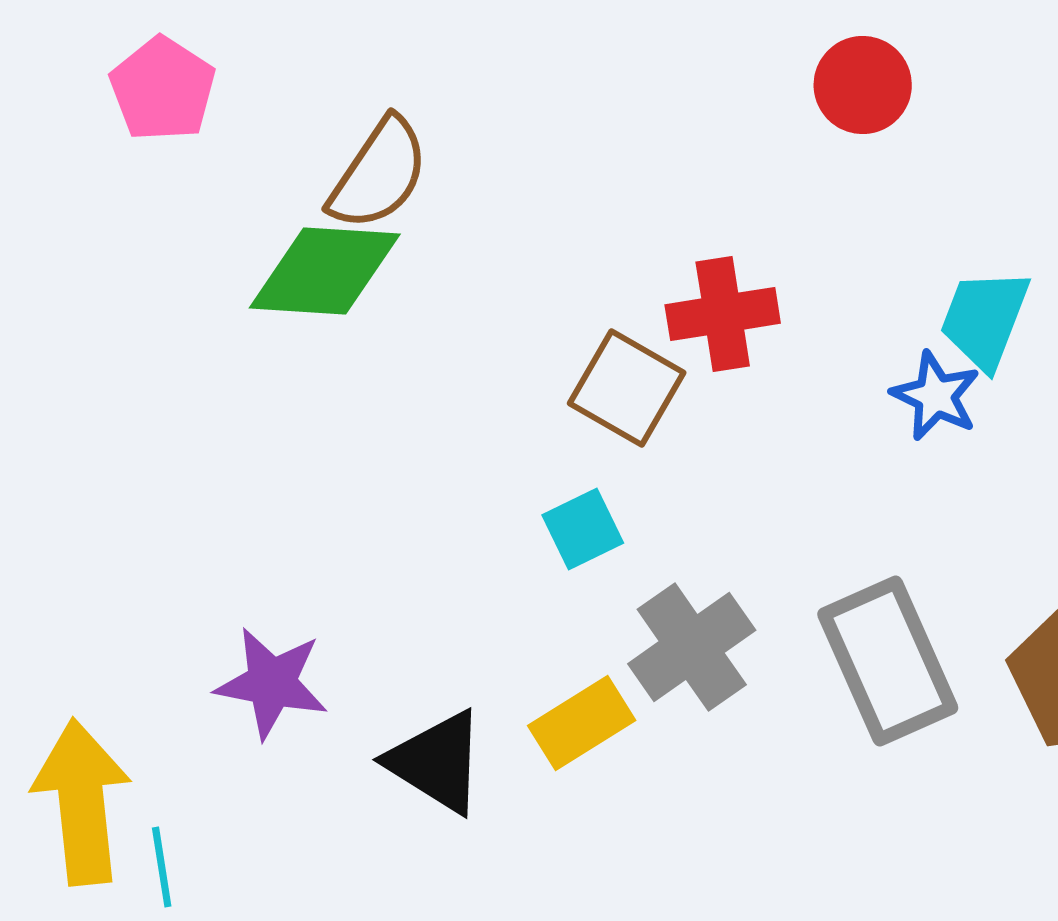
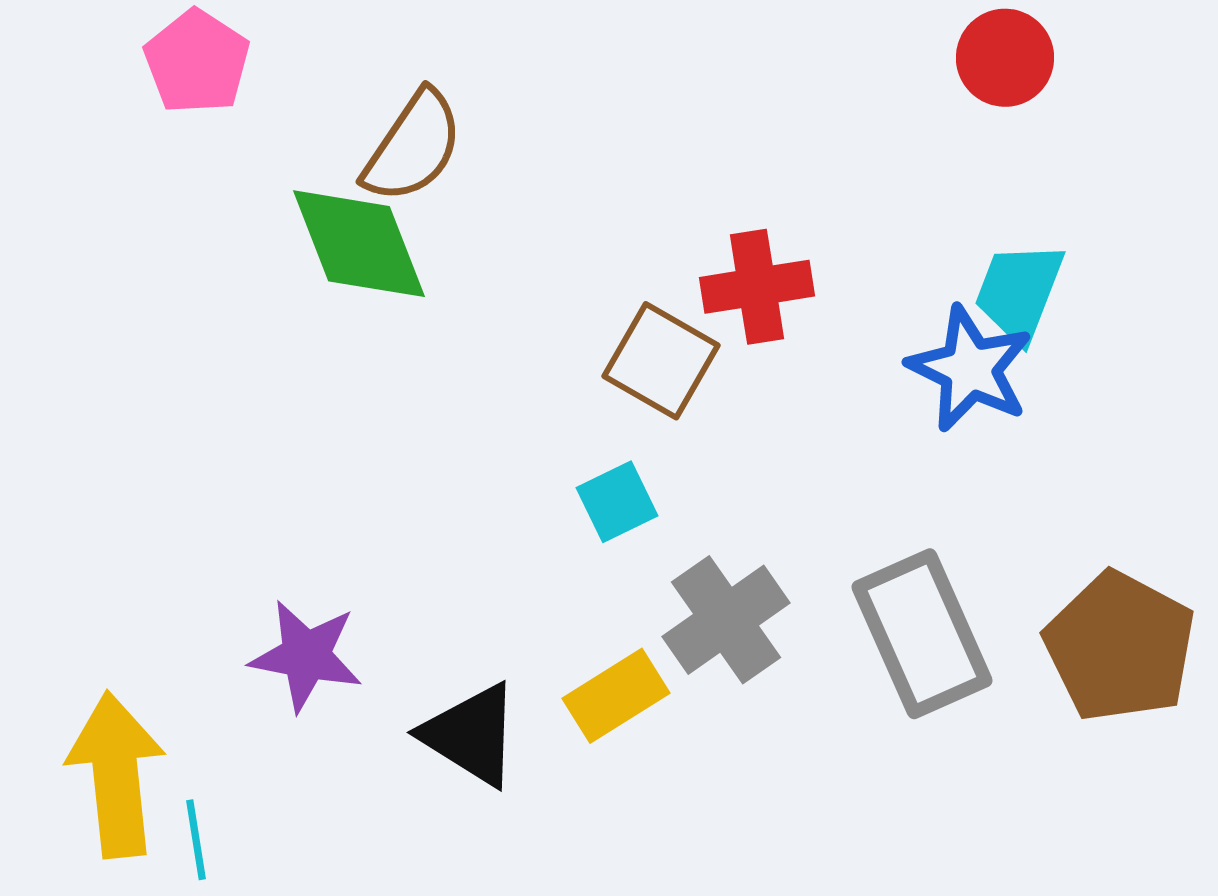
red circle: (863, 85) -> (1005, 58), moved
green diamond: (325, 271) -> (359, 244), turned 65
blue star: (936, 396) -> (970, 369), size x1.4

